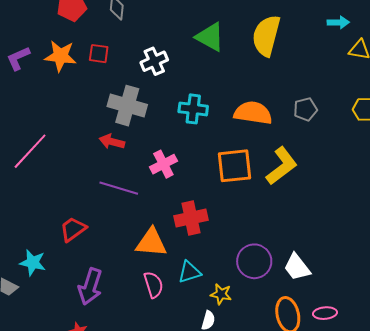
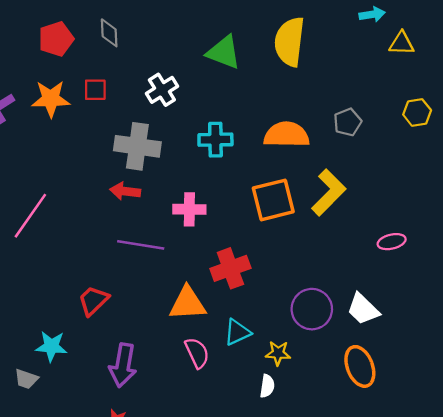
pink cross: (163, 164) -> (189, 209), turned 36
pink ellipse: (325, 313) -> (392, 242), moved

